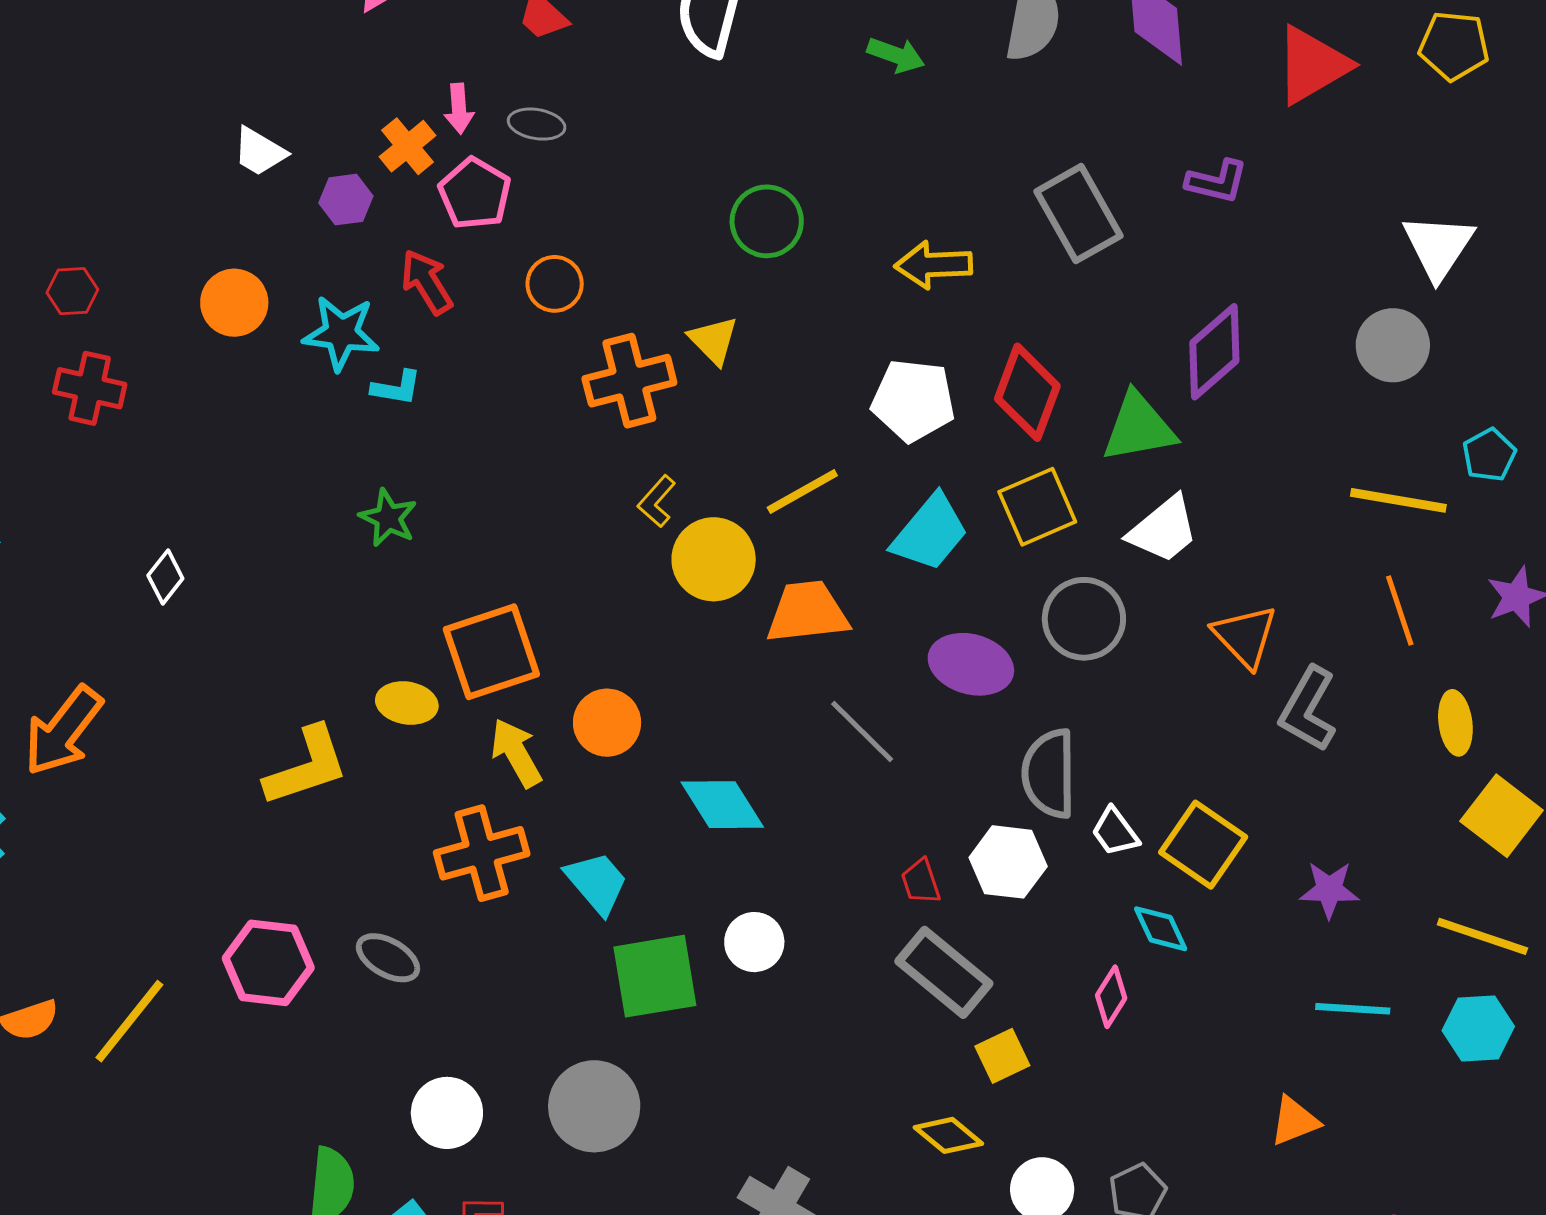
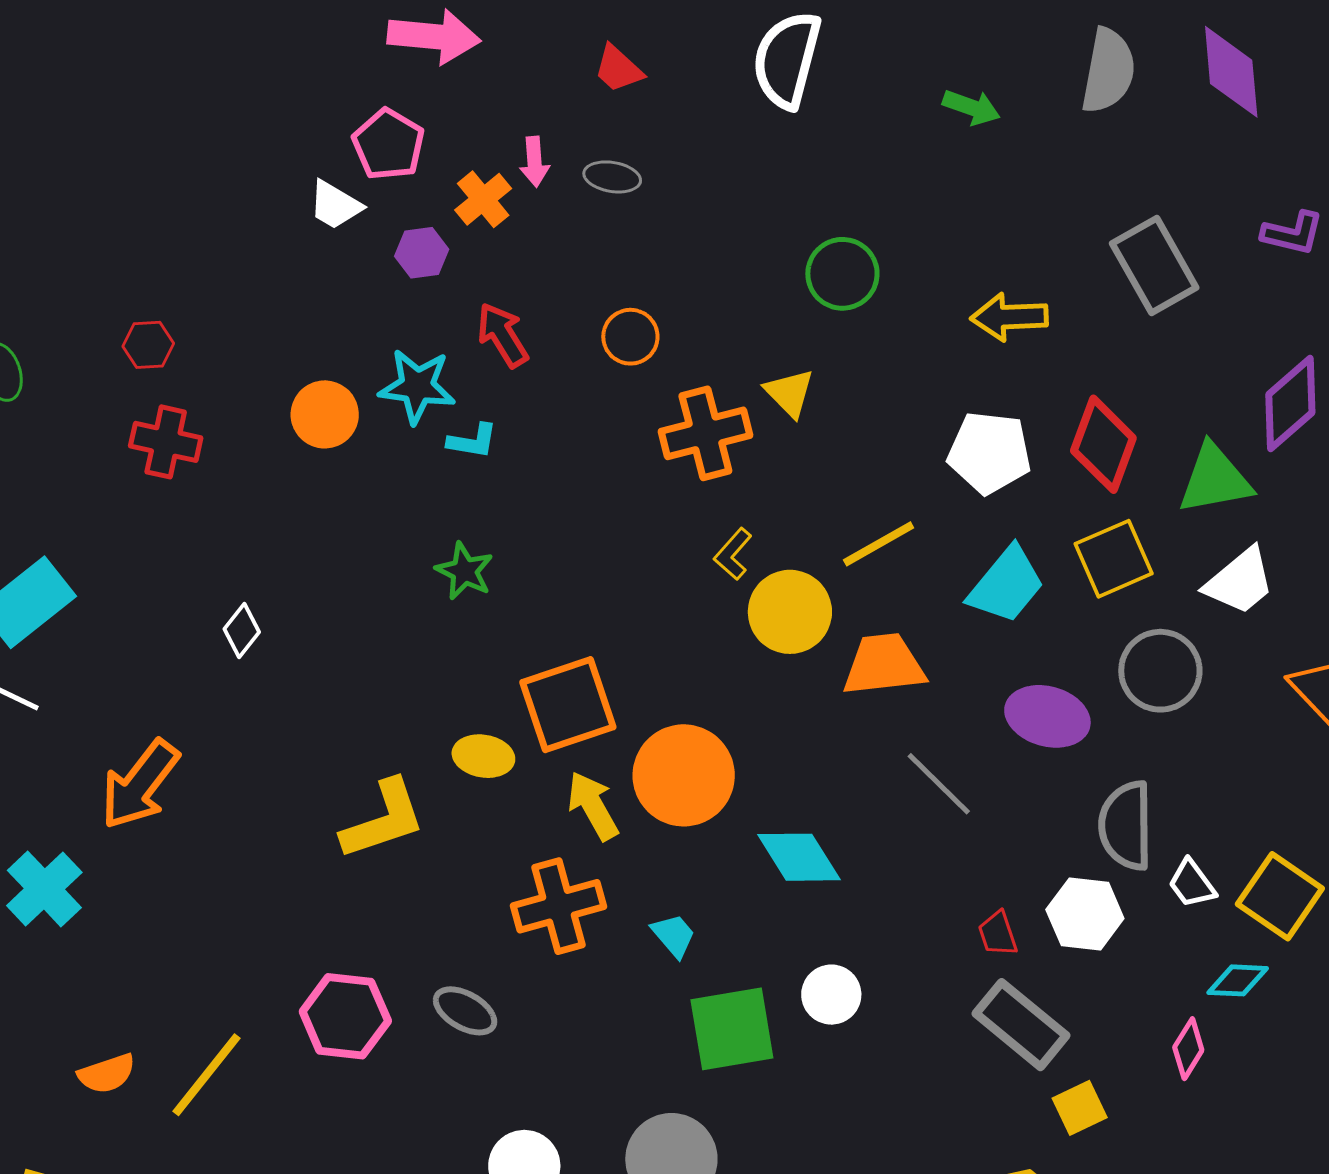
pink pentagon: (475, 194) -> (388, 144), moved
orange circle: (234, 303) -> (325, 414), moved
orange circle: (607, 723) -> (684, 775), size x1.5
cyan trapezoid: (597, 883) -> (674, 935), size x0.7
cyan diamond: (1161, 929) -> (1238, 980), turned -62

